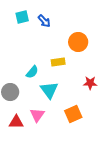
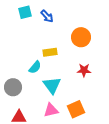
yellow rectangle: (58, 62) -> (50, 52), moved
red star: (90, 83) -> (84, 70), moved
pink triangle: (37, 115) -> (51, 110), moved, turned 42

